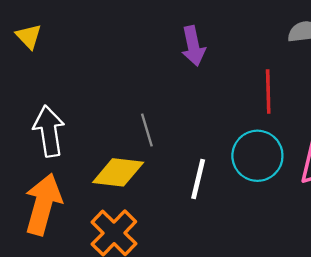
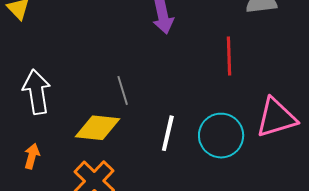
cyan circle: (257, 156) -> (221, 136), moved
orange arrow: (43, 204) -> (32, 156), size x0.5

